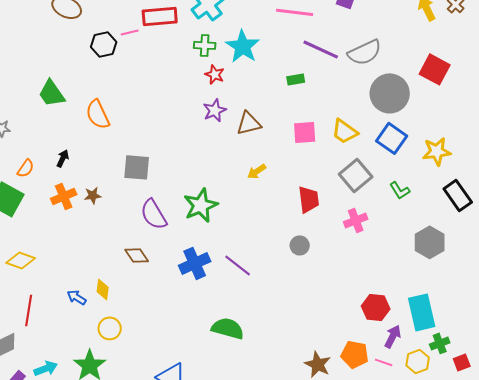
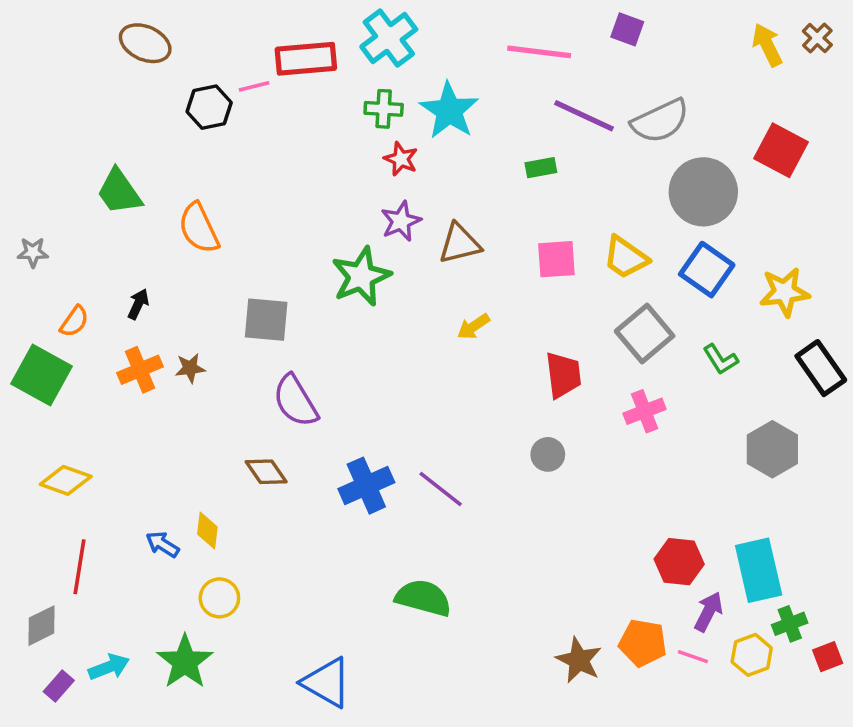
green star: (201, 205) -> (361, 276), moved

